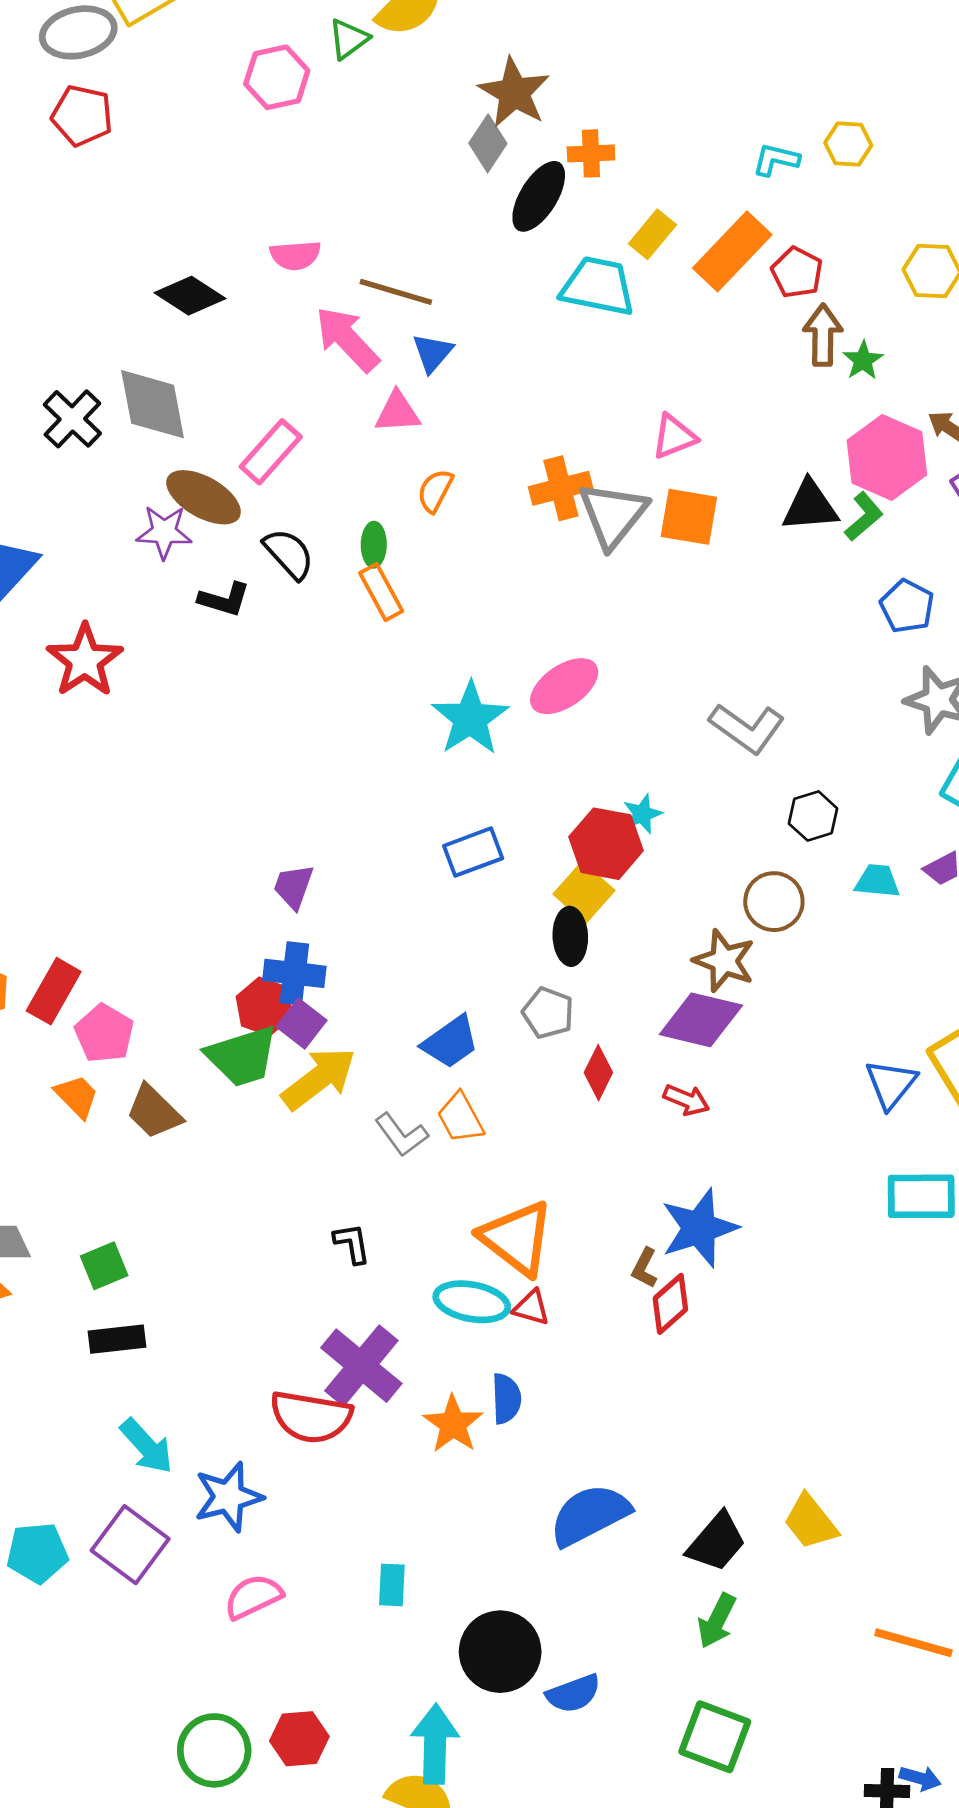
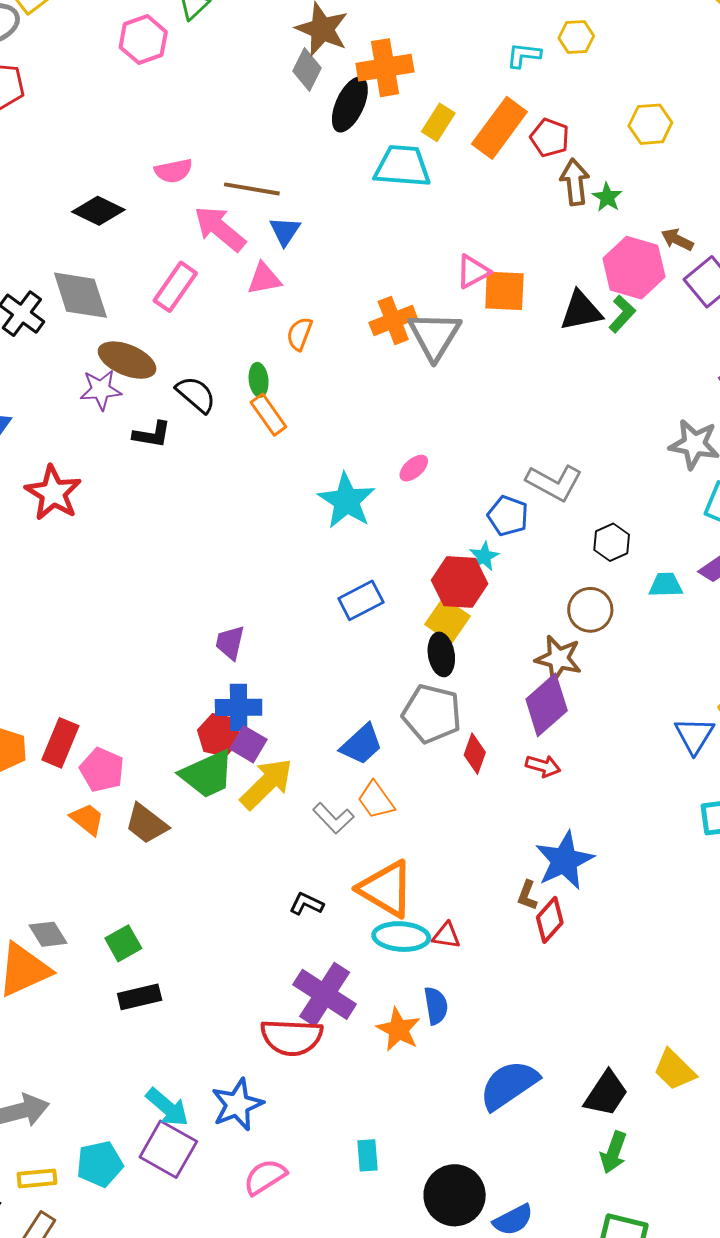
orange cross: (591, 153) -> (385, 68), size x1.6
pink rectangle: (271, 452) -> (175, 287), moved
orange square: (689, 517) -> (504, 291), moved
blue pentagon: (907, 606) -> (508, 516), moved
pink ellipse: (564, 686) -> (414, 468), size x0.6
gray pentagon: (548, 1013) -> (432, 714), size x1.5
purple diamond: (701, 1020) -> (547, 705), turned -48
orange triangle: (517, 1238) -> (386, 889), moved
black L-shape: (352, 1243) -> (306, 904), turned -48
cyan arrow: (147, 1446) -> (167, 1107), moved

